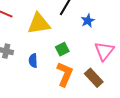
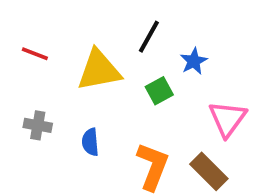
green square: (62, 49) -> (159, 91), moved

